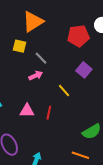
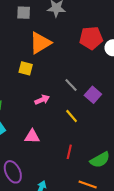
red pentagon: (78, 36) -> (91, 38), moved
gray line: (41, 58) -> (71, 85), moved
red line: (49, 113) -> (69, 152), moved

